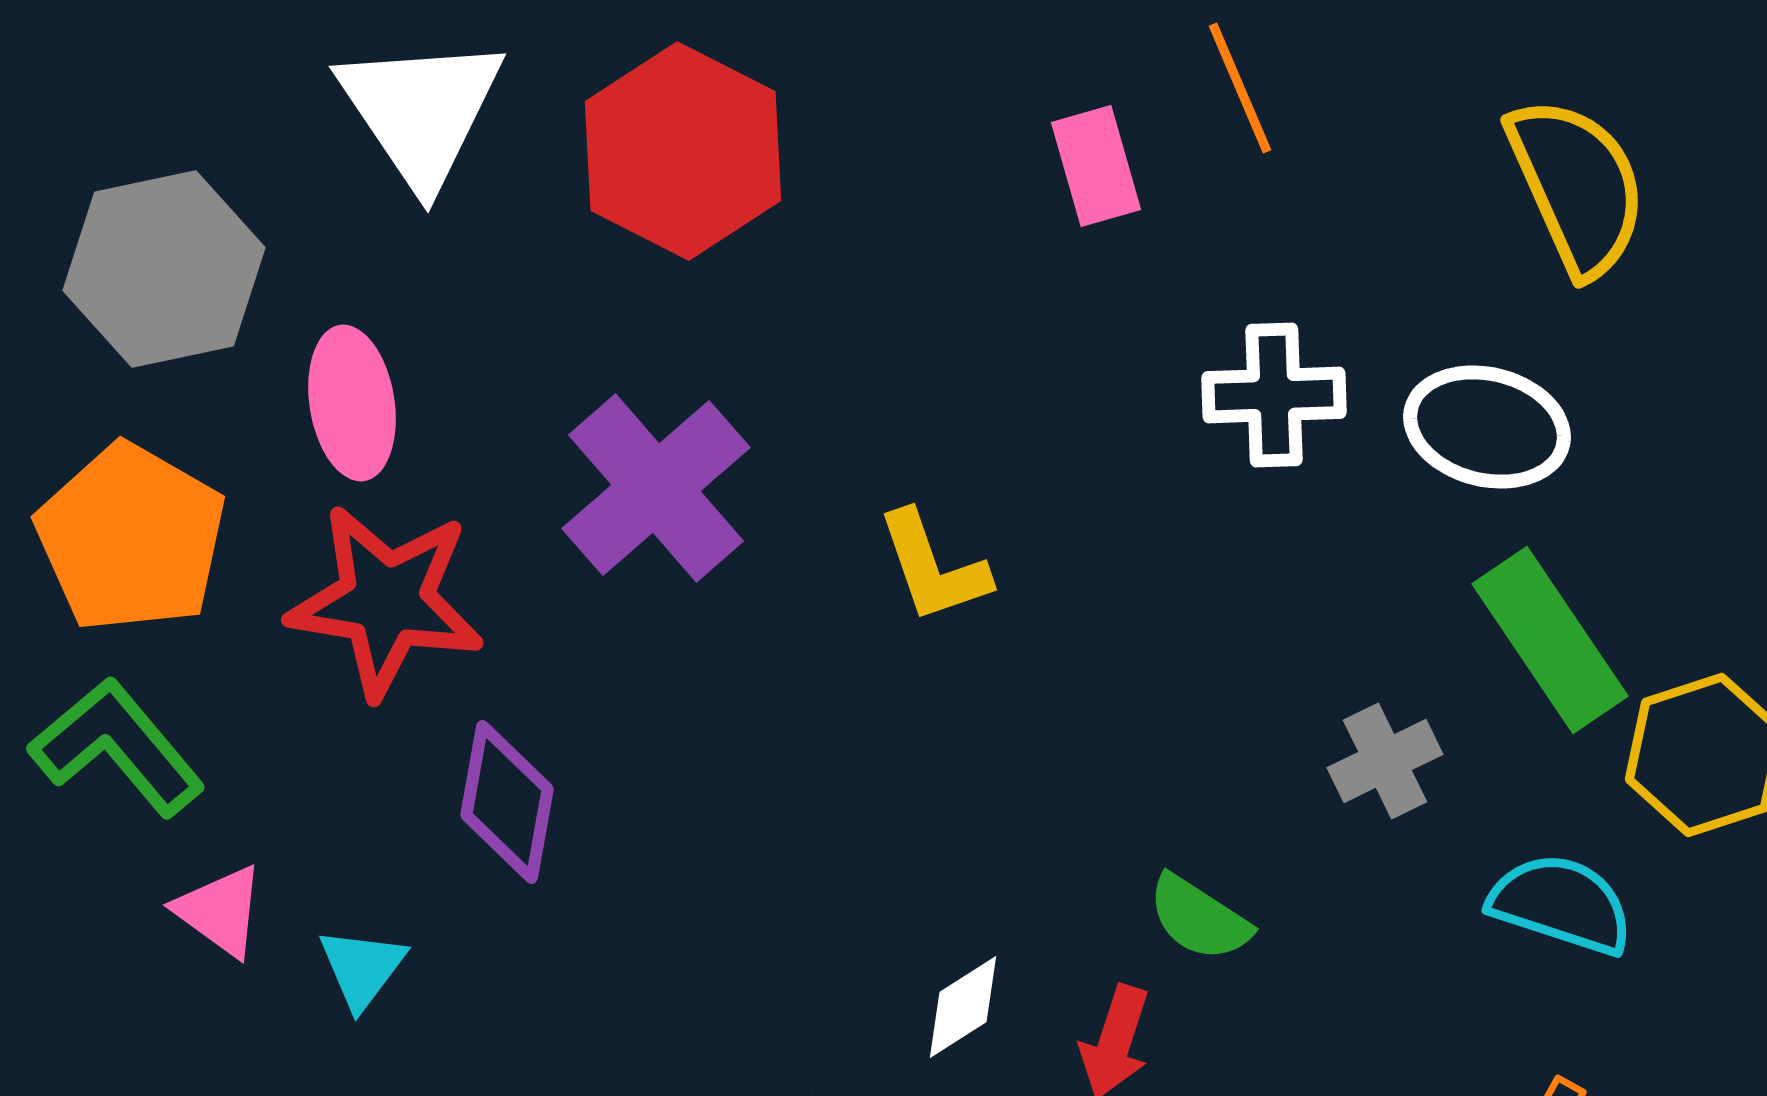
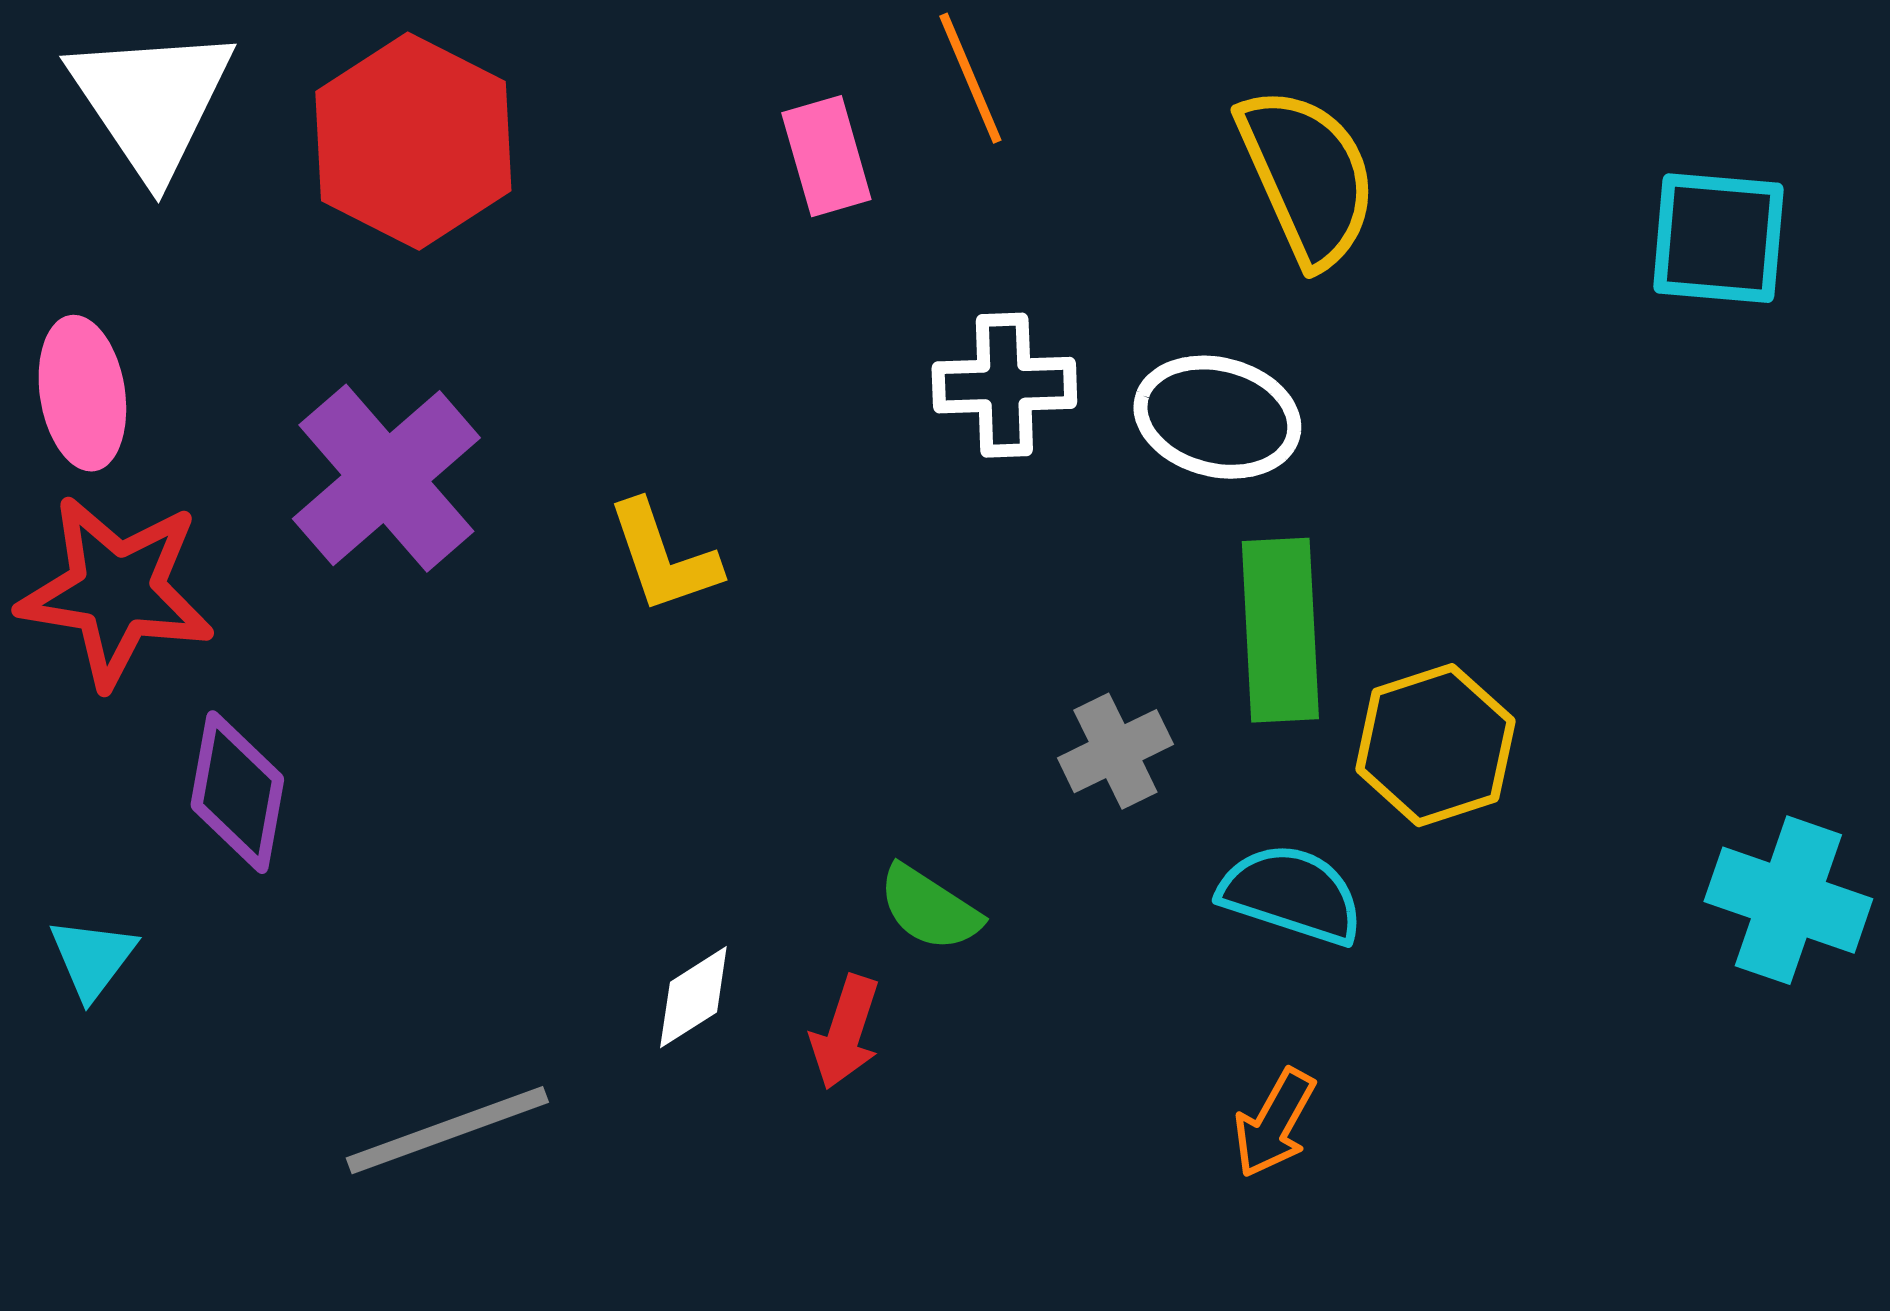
green rectangle: (1550, 640) -> (1280, 630), turned 31

